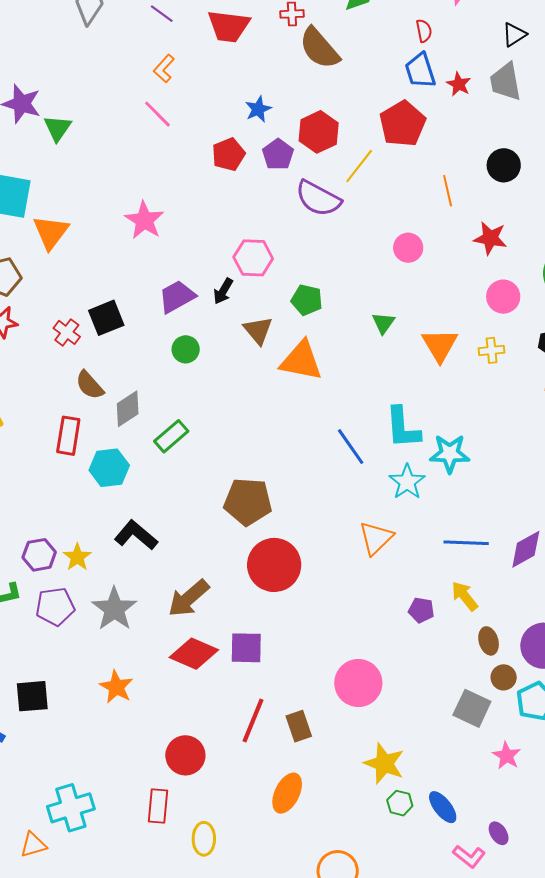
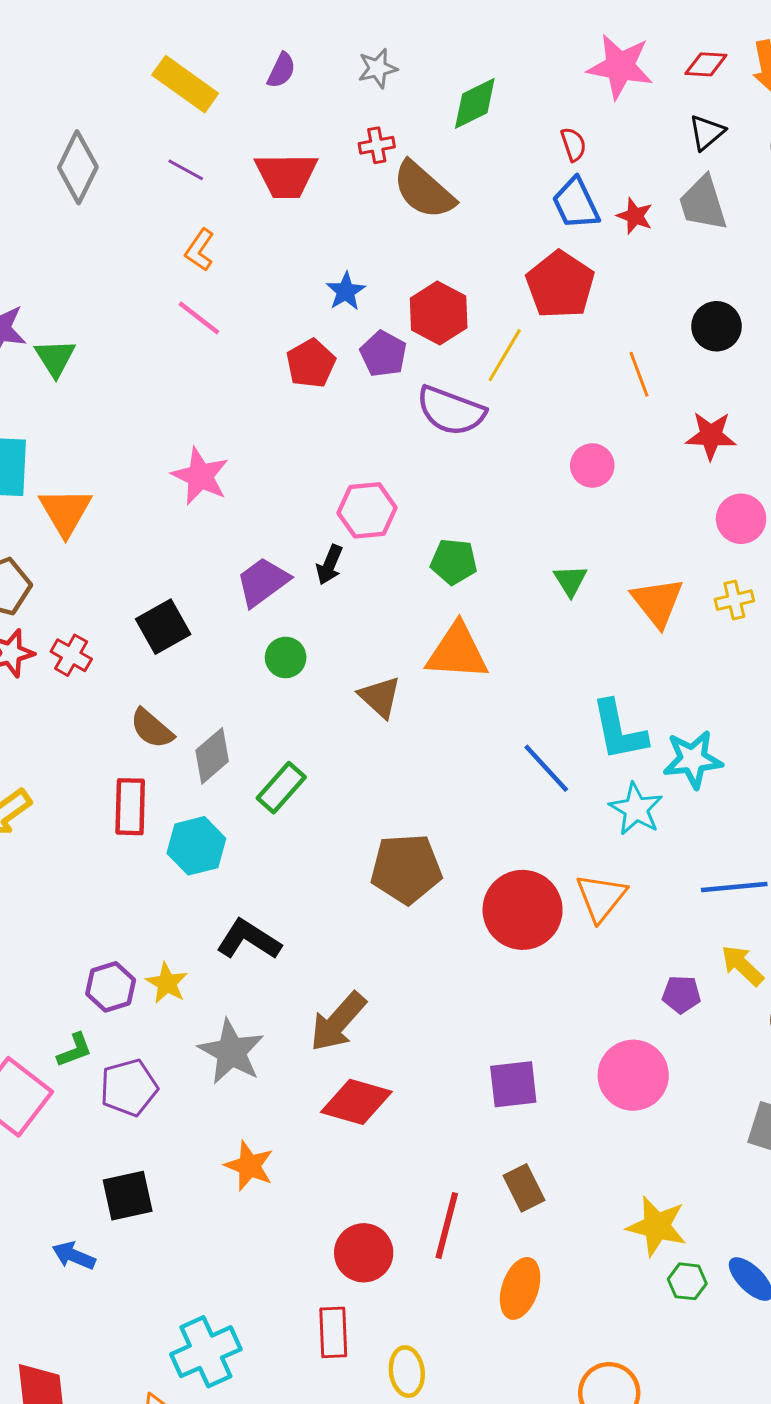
brown triangle: (258, 330) -> (380, 697), moved
red cross: (67, 332) -> (71, 655), moved
red circle: (274, 565) -> (523, 910), moved
purple pentagon: (55, 607) -> (129, 1088), moved
purple square: (246, 648) -> (513, 1084), moved
pink circle: (358, 683) -> (633, 1075), moved
red line: (253, 721) -> (447, 1226), moved

